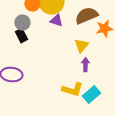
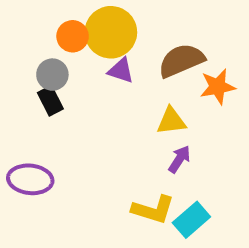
yellow triangle: (81, 46) -> (171, 121), turned 42
purple arrow: (85, 65) -> (179, 159), turned 32

